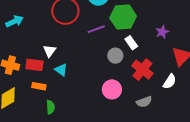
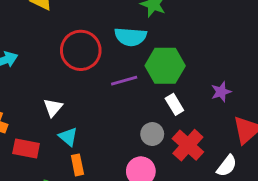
gray circle: (115, 56) -> (152, 134), moved
red rectangle: (34, 65) -> (26, 148), moved
orange rectangle: (39, 86) -> (77, 165), moved, turned 64

